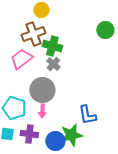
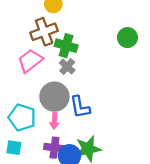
green circle: (105, 30) -> (127, 38), moved
blue L-shape: (87, 115) -> (80, 107), moved
purple cross: (29, 134) -> (54, 148), moved

